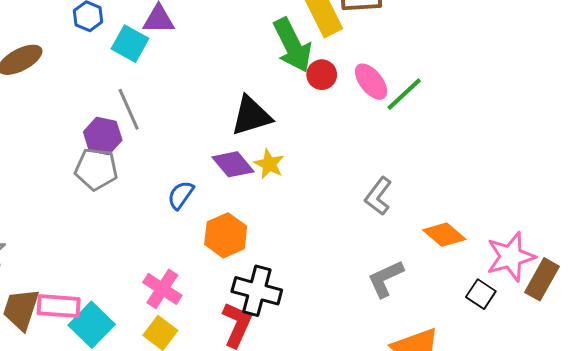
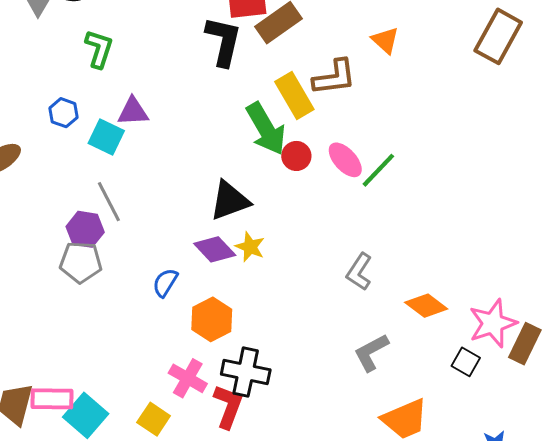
pink cross: (162, 289) -> (188, 378), moved

